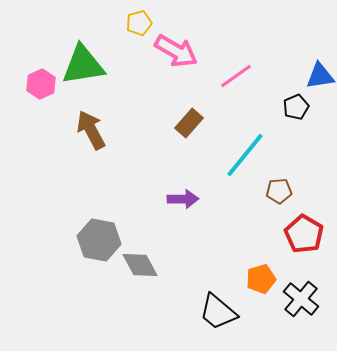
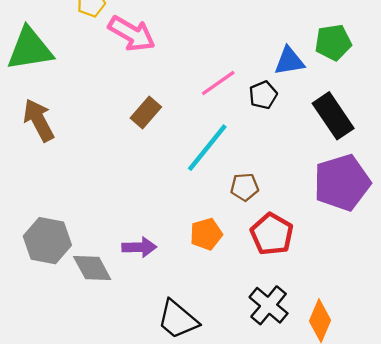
pink line: (236, 76) -> (218, 83), moved
purple arrow: (183, 199) -> (139, 247), moved
orange pentagon: (261, 279) -> (206, 234), moved

